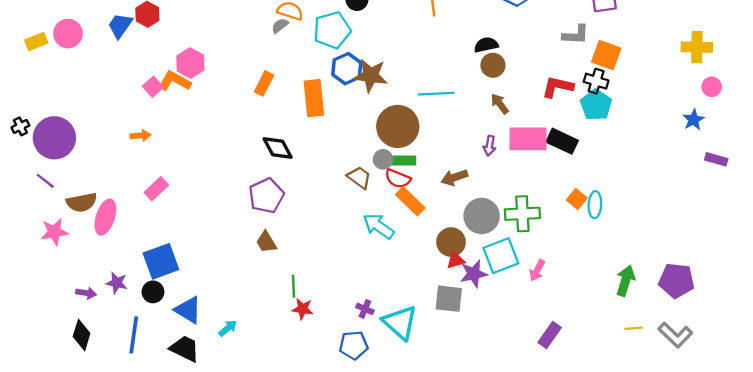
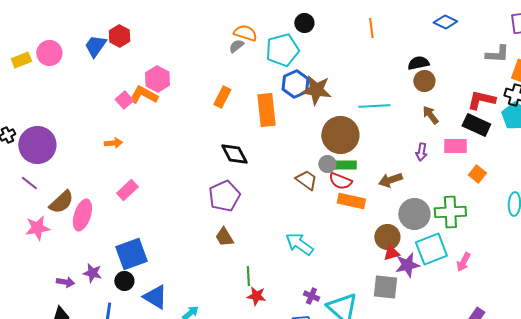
pink rectangle: (528, 139) -> (455, 146), size x0.7
black rectangle: (562, 141) -> (476, 125), moved
orange square: (577, 199) -> (477, 174), moved
orange rectangle: (410, 201) -> (351, 201), turned -32
brown semicircle: (82, 202) -> (61, 202), turned -32
cyan arrow: (378, 226) -> (299, 244), moved

